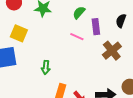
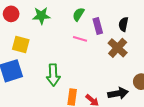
black semicircle: (121, 21) -> (123, 24), moved
green arrow: (46, 67) -> (53, 75), size x1.5

